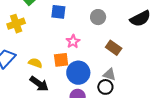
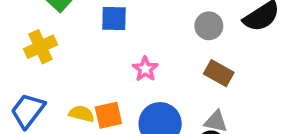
gray circle: (98, 17) -> (209, 26), moved
orange square: (61, 60) -> (108, 115), moved

